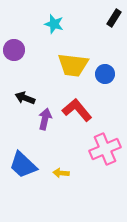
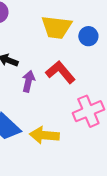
yellow arrow: (61, 173) -> (44, 135), size x1.8

